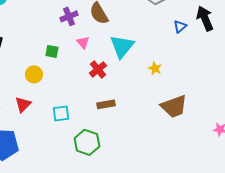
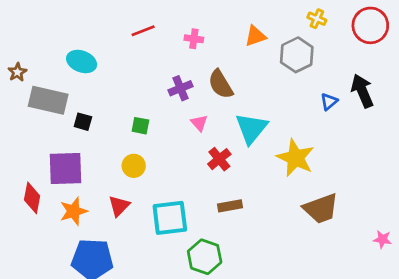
green square: (52, 51) -> (140, 126), moved
yellow star: (155, 68) -> (295, 158), size x2.0
cyan square: (61, 113) -> (170, 218), size x1.6

